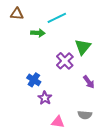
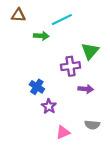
purple cross: (65, 61) -> (71, 66), turned 36
purple arrow: (89, 82) -> (86, 89), moved, turned -48
pink triangle: (58, 122) -> (63, 132), turned -32

